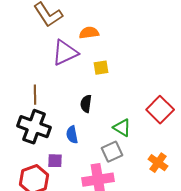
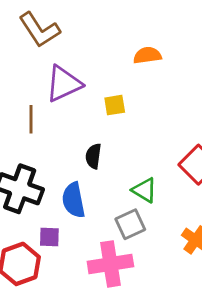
orange semicircle: (89, 33) -> (147, 55), moved
brown line: (35, 95) -> (31, 119), moved
blue semicircle: (72, 135) -> (74, 200), size x1.4

